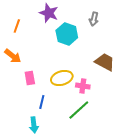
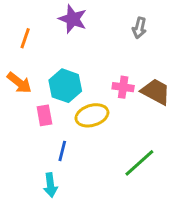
cyan hexagon: (67, 34) -> (65, 86), moved
pink cross: (83, 86) -> (123, 87), moved
green line: (79, 110) -> (139, 163), moved

